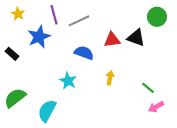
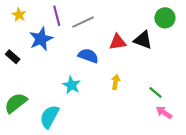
pink arrow: (156, 107) -> (164, 112), turned 63

